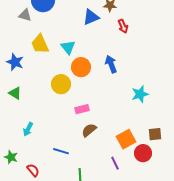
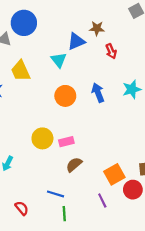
cyan triangle: (68, 47) -> (59, 60), moved
yellow circle: (61, 84) -> (42, 138), moved
cyan star: (140, 94) -> (132, 89), moved
blue line: (61, 151) -> (55, 194), moved
red semicircle: (33, 170) -> (22, 208), moved

